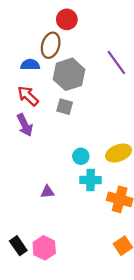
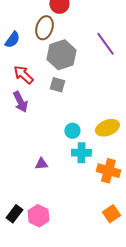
blue semicircle: (30, 65) -> (12, 40), moved, turned 126
black rectangle: (18, 246) -> (14, 214), turned 72

